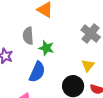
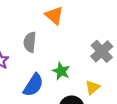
green star: (46, 48) -> (61, 71), moved

